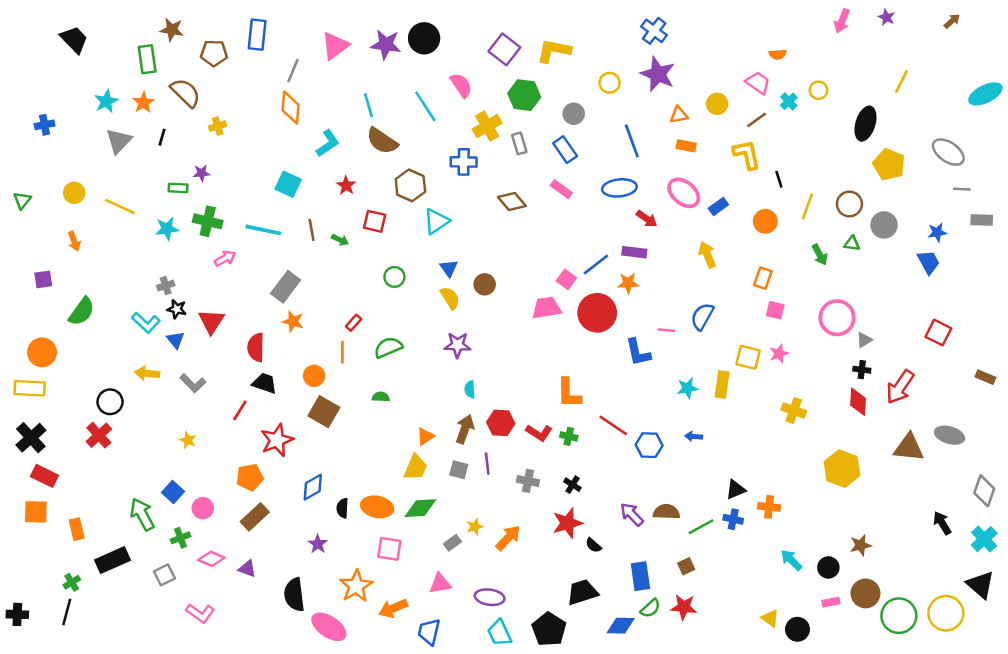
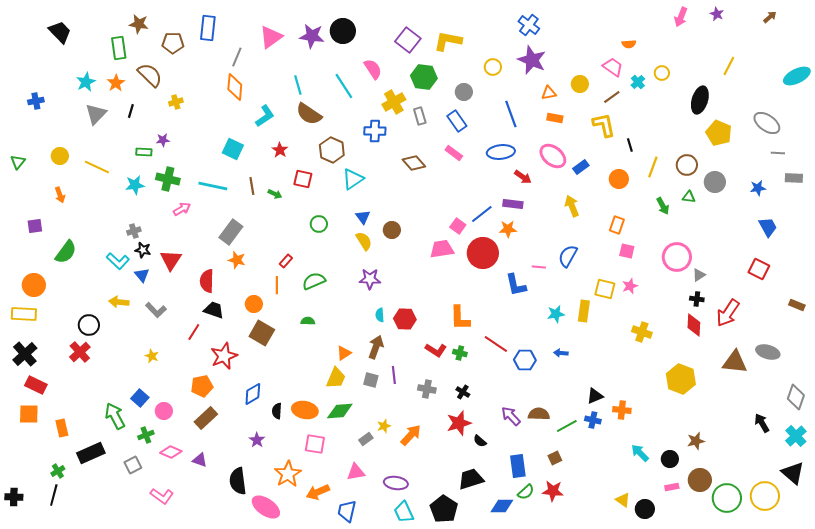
blue trapezoid: (929, 262) -> (768, 227), moved
red hexagon: (501, 423) -> (405, 319), moved

